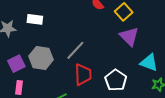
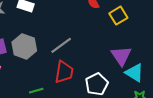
purple triangle: (129, 36) -> (121, 56), moved

